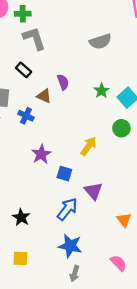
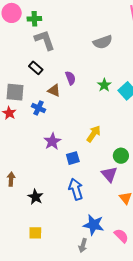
green circle: (121, 128) -> (121, 156), moved
blue square: (64, 174) -> (73, 158), turned -32
purple triangle: (93, 191) -> (109, 174), moved
blue arrow: (67, 209) -> (76, 189), turned -55
blue star: (70, 246) -> (94, 225), moved

